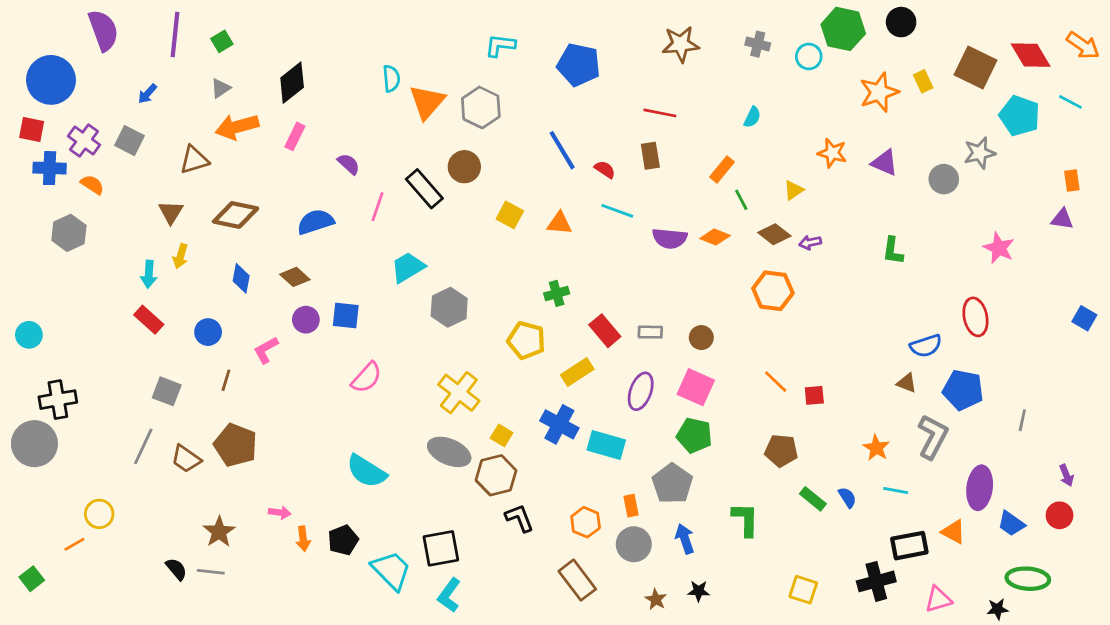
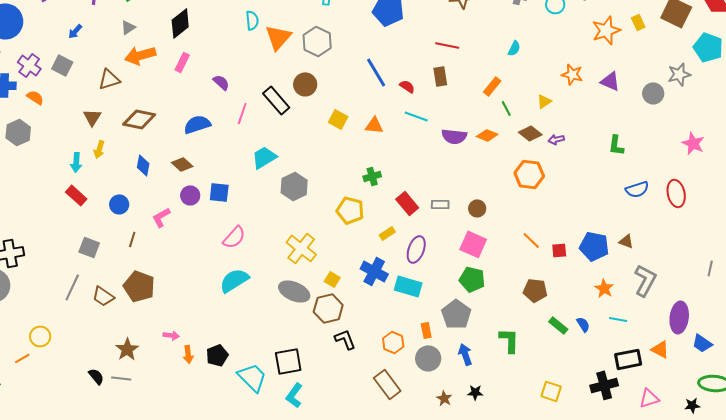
blue semicircle: (926, 346) -> (637, 189), moved
yellow rectangle: (577, 372) -> (387, 233), size x0.7
blue pentagon: (963, 390) -> (594, 246), moved
purple ellipse: (641, 391) -> (416, 249), moved
cyan semicircle: (366, 471) -> (234, 280), moved, turned 116

